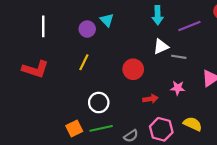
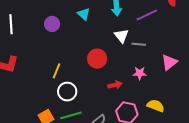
cyan triangle: (107, 20) -> (84, 14), moved
white triangle: (161, 47) -> (121, 36), turned -42
yellow line: (84, 62) -> (57, 71), moved

